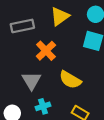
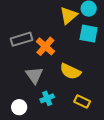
yellow triangle: (60, 16) -> (69, 15), moved
gray rectangle: (22, 26) -> (21, 39), moved

